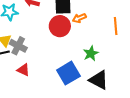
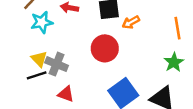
red circle: (60, 26) -> (105, 48), moved
green star: (91, 53) -> (174, 62), moved

